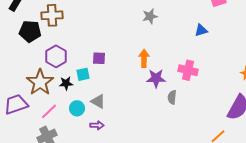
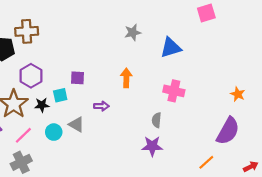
blue triangle: (201, 30) -> (171, 48), moved, size x1.5
purple star: (156, 78) -> (152, 146), moved
purple arrow: (97, 125) -> (101, 106), moved

